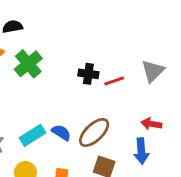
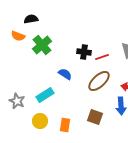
blue semicircle: (61, 133) -> (65, 74), moved
brown ellipse: (94, 133) -> (99, 81), moved

